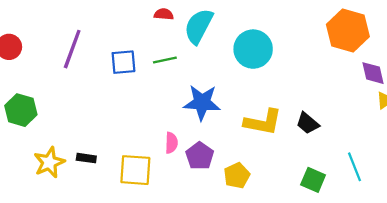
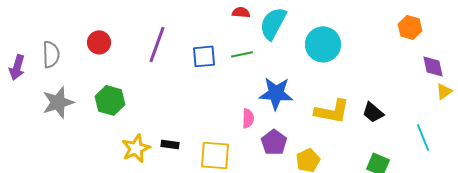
orange hexagon: (348, 31) -> (410, 27), size x0.6
pink semicircle: (171, 143) -> (248, 118), moved
cyan line: (354, 167) -> (423, 137), moved

